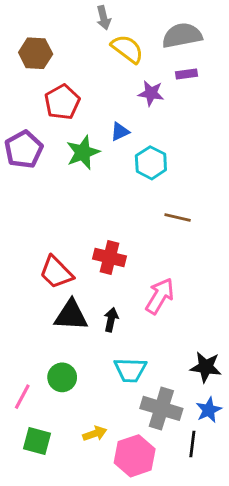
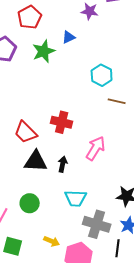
cyan hexagon: (151, 163) -> (102, 75), moved
brown line: (178, 218) -> (117, 101), moved
yellow arrow: (95, 434) -> (52, 241), turned 42

